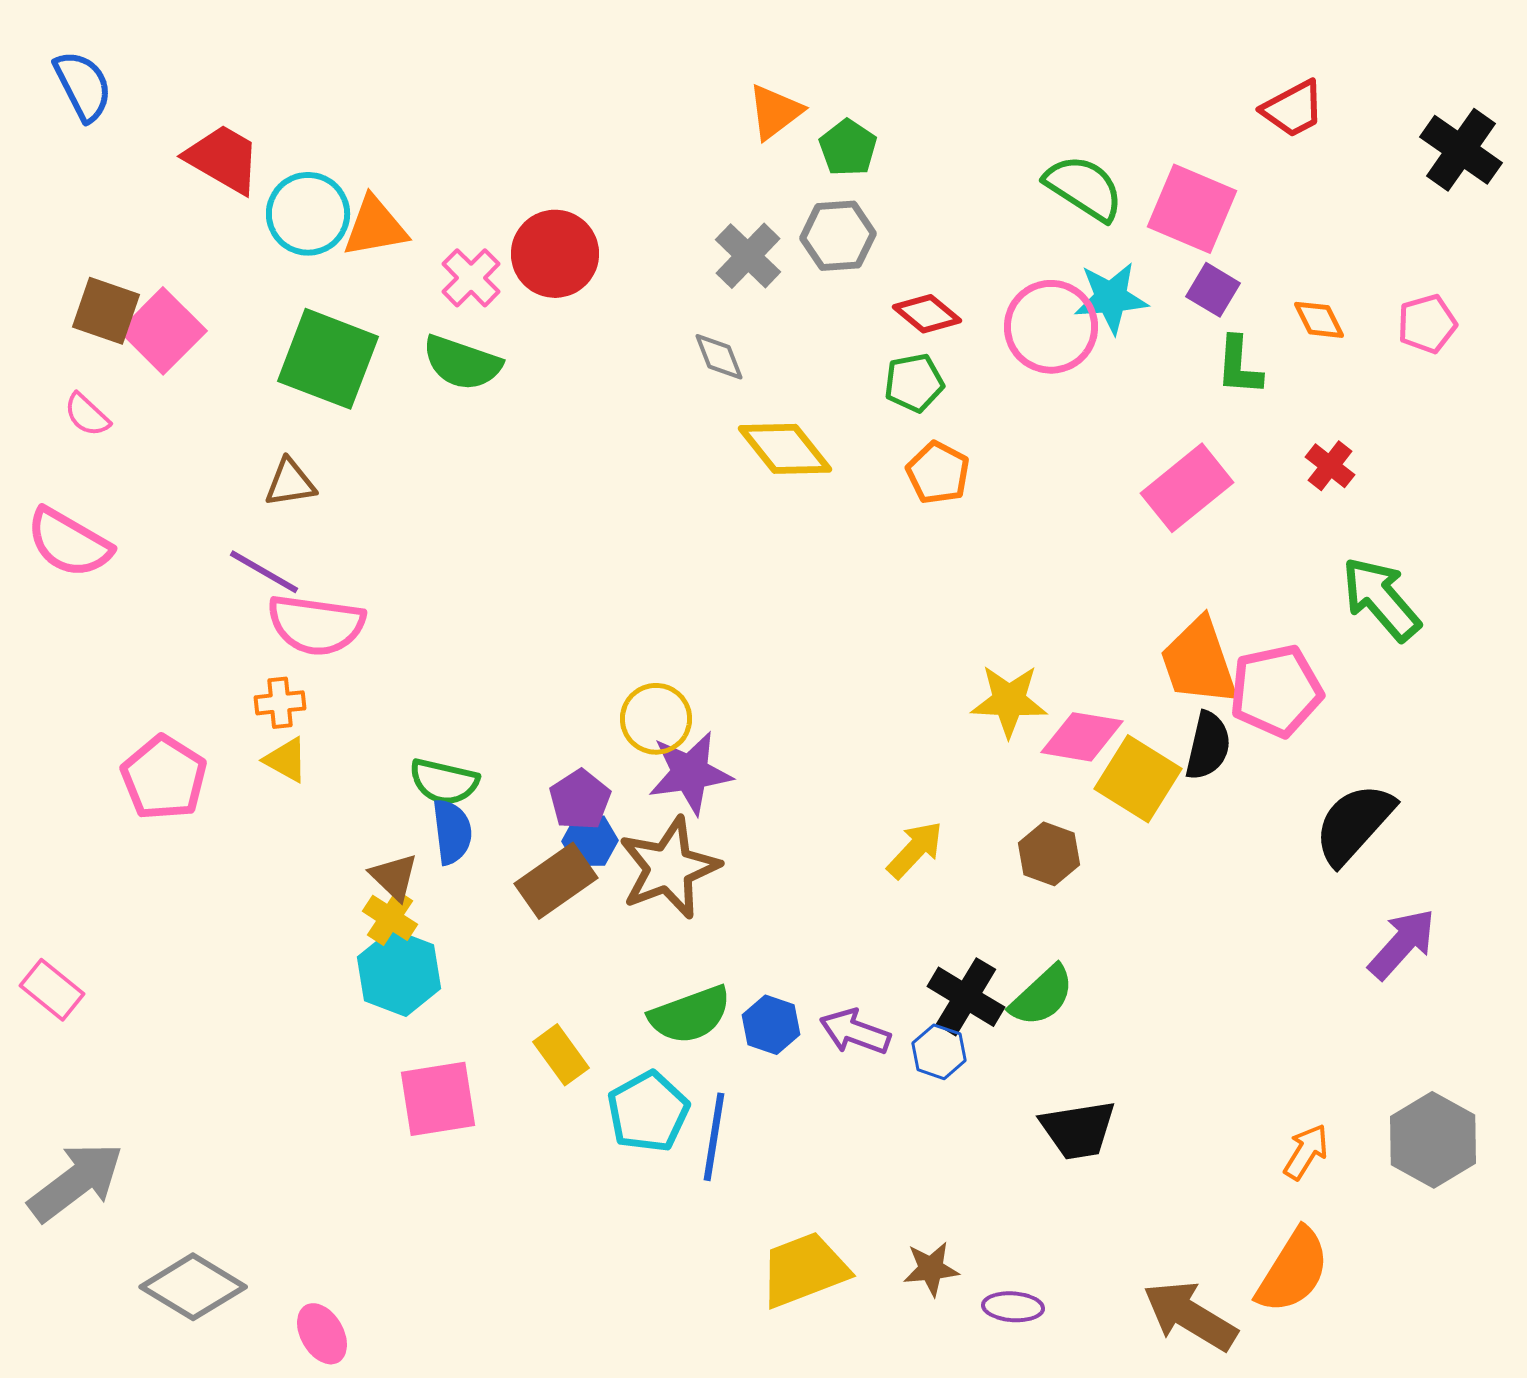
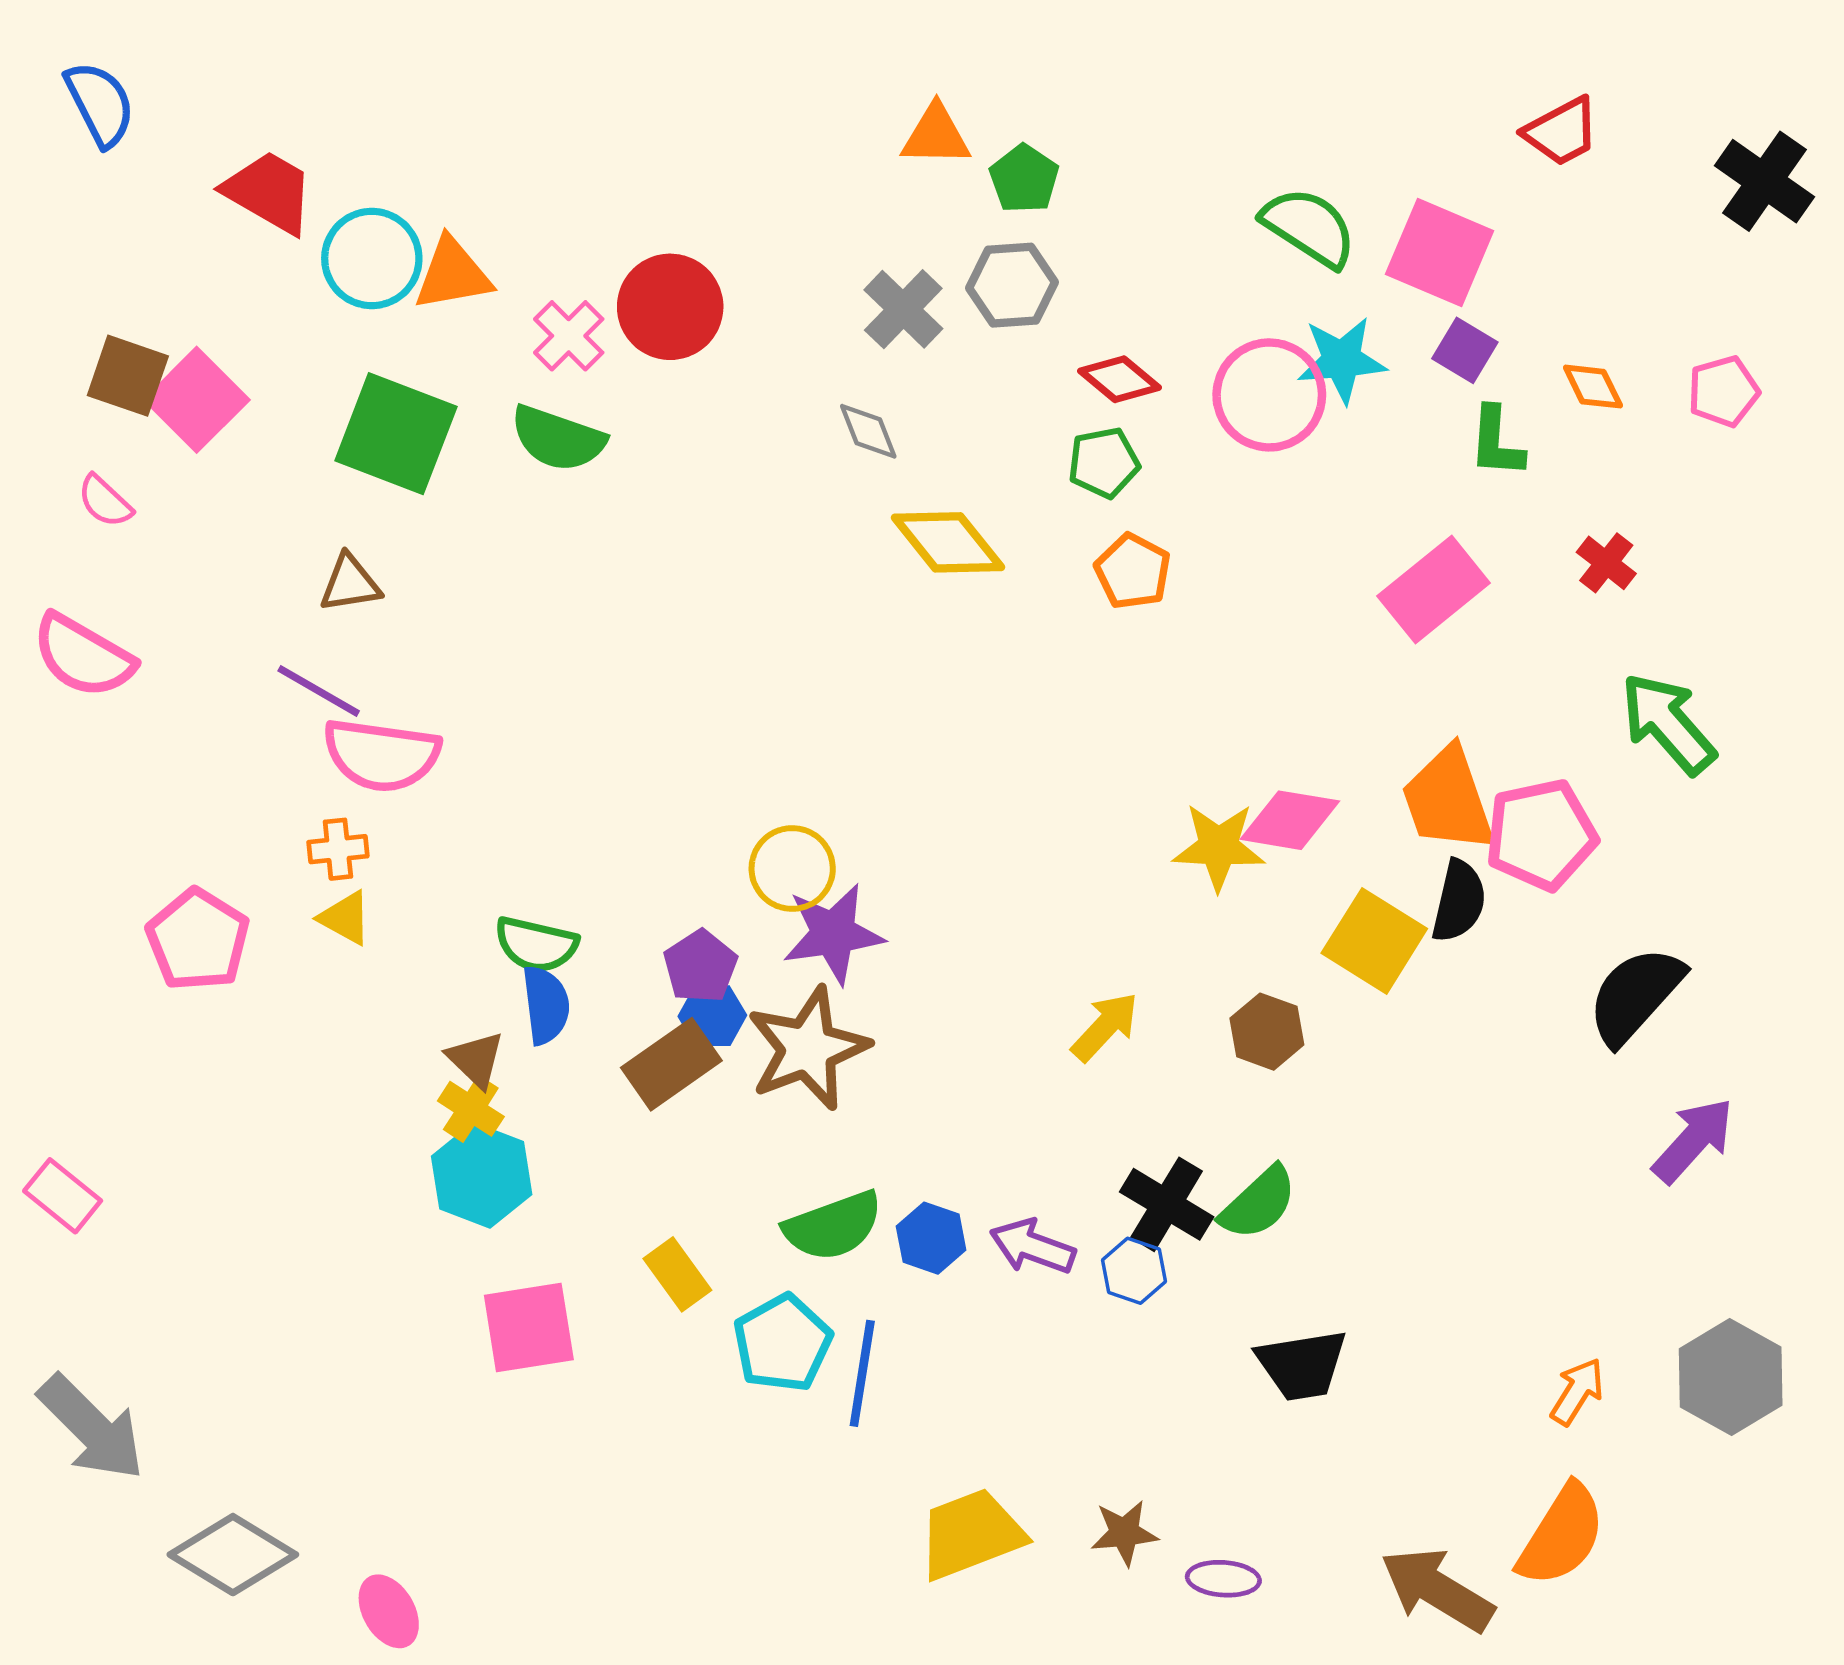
orange triangle: (775, 112) -> (936, 135), turned 38
pink diamond: (1082, 737) -> (1290, 820), moved
gray arrow: (76, 1182) -> (92, 1428), turned 82

